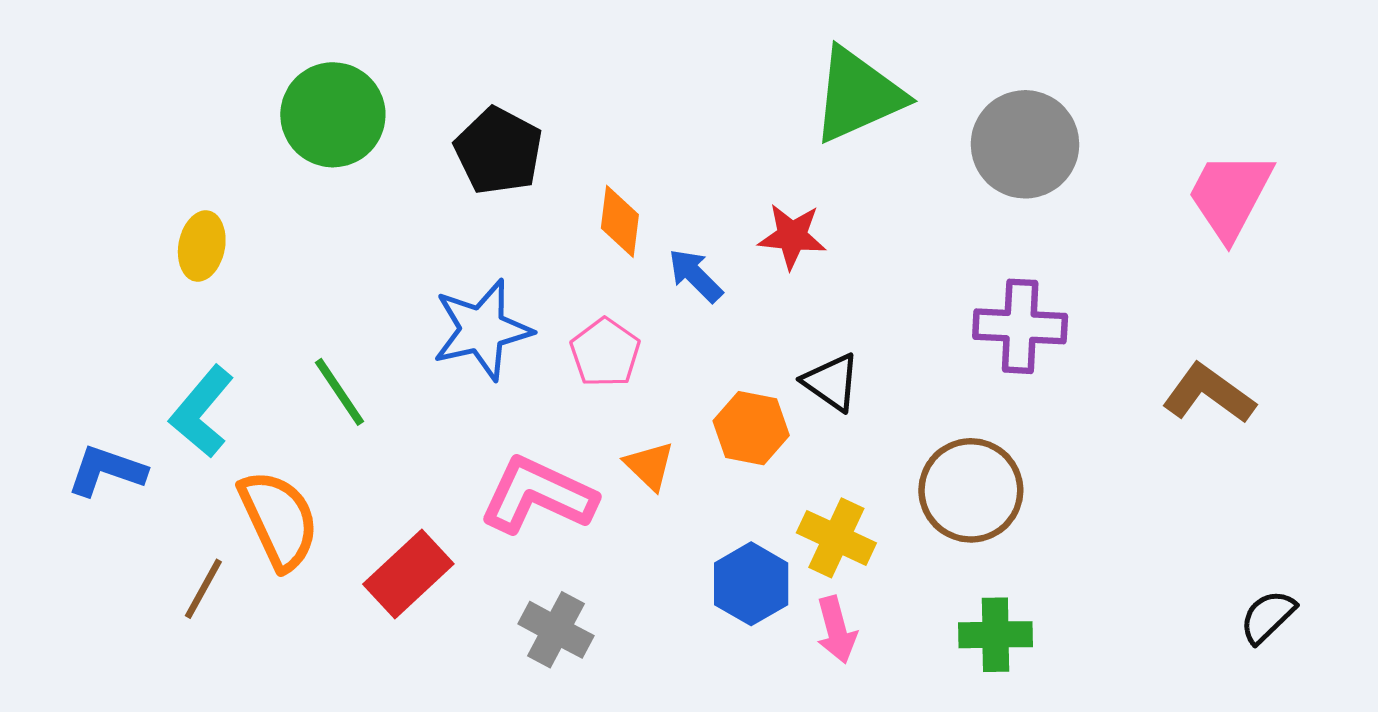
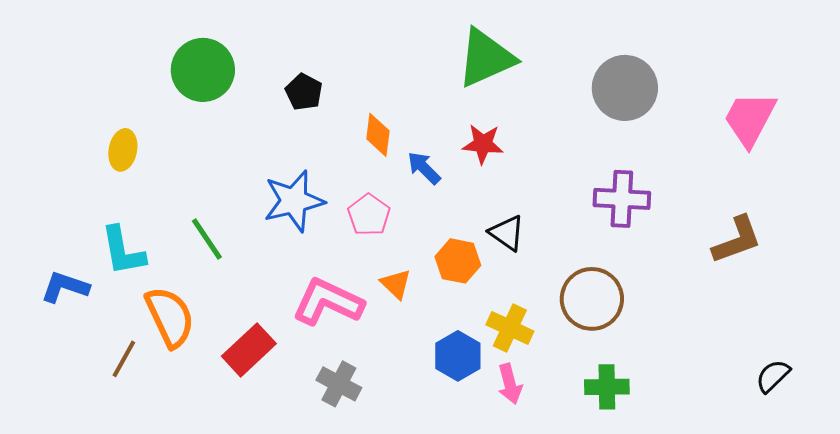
green triangle: (858, 95) -> (486, 58), moved
black pentagon: (499, 151) -> (304, 92), size x0.7
brown L-shape: (1209, 394) -> (737, 240), turned 124
cyan L-shape: (202, 412) -> (123, 251), turned -50

